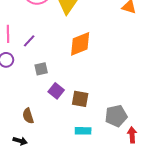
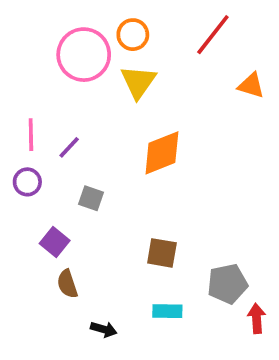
gray square: (41, 69) -> (91, 198), turned 32
purple square: (56, 91) -> (55, 242), moved
black arrow: (20, 141) -> (104, 329), moved

